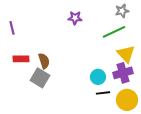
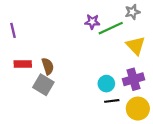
purple star: (75, 18) -> (92, 22), moved
green line: (114, 32) -> (111, 28), moved
yellow triangle: (126, 54) -> (136, 46), moved

